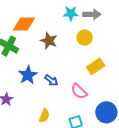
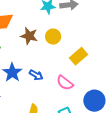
yellow circle: (85, 38) -> (53, 37), moved

